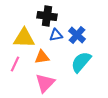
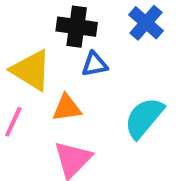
blue cross: (77, 35) -> (146, 23), moved
yellow triangle: (24, 38) -> (31, 70), turned 30

